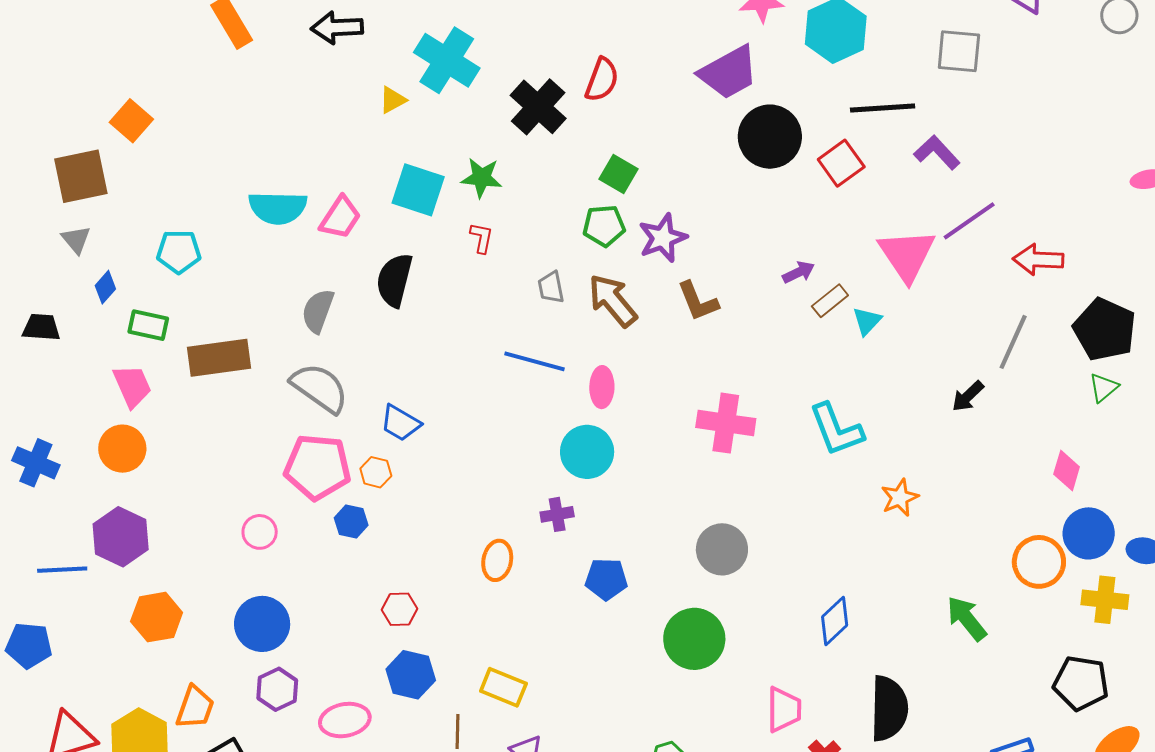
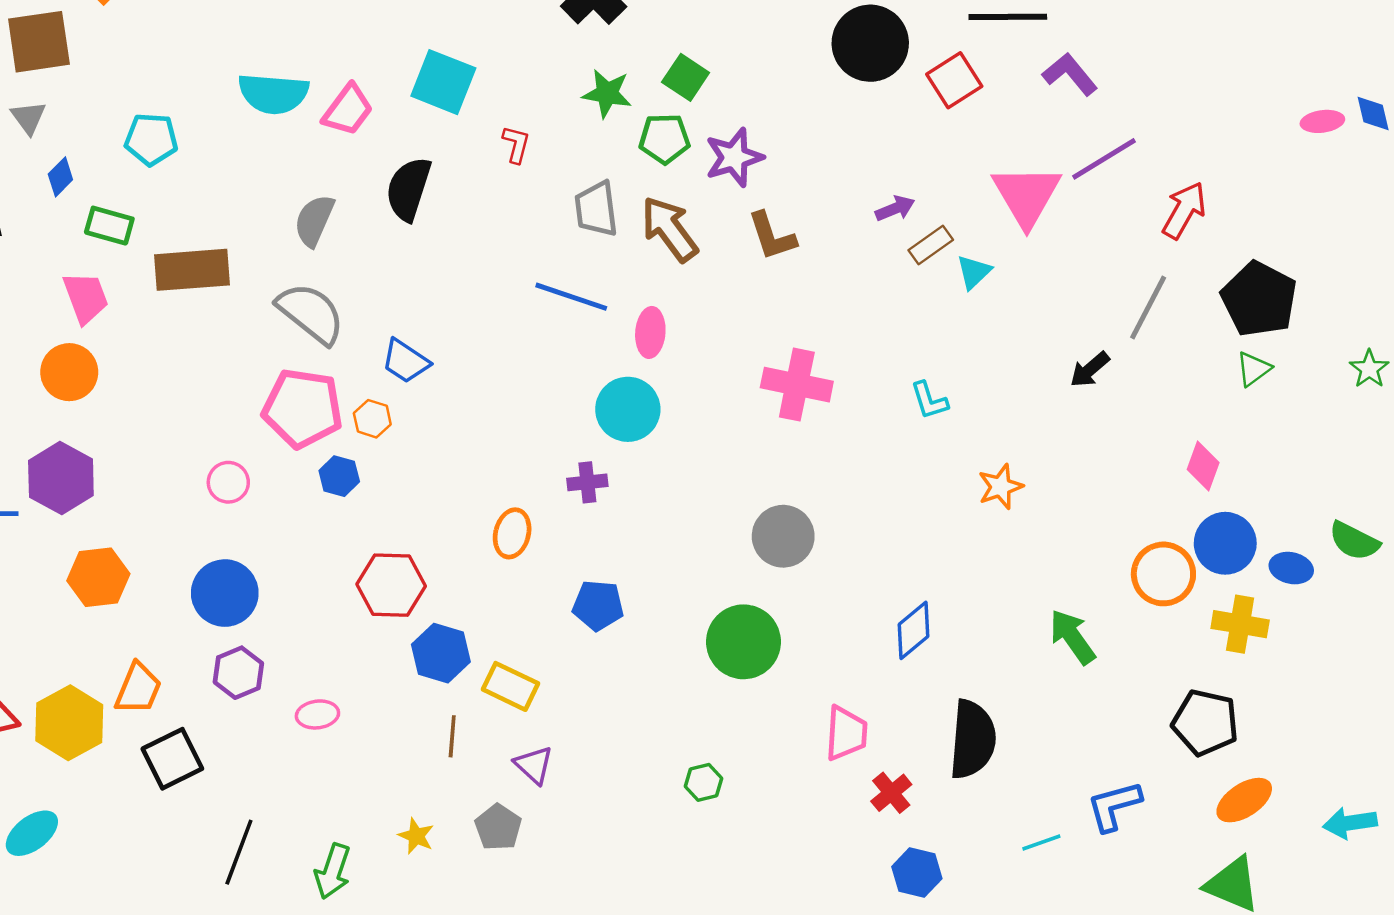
green star: (482, 178) -> (607, 93), moved
red arrow: (1038, 260) -> (1184, 210), turned 114
gray trapezoid: (551, 287) -> (596, 209), size x1.4
cyan L-shape: (836, 430) -> (929, 400), size x0.6
blue pentagon: (606, 579) -> (598, 605), moved
red hexagon: (399, 609) -> (391, 585), size x1.6
blue hexagon: (411, 675) -> (441, 653), moved
pink ellipse: (345, 720) -> (317, 714), size x0.7

